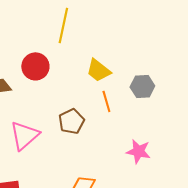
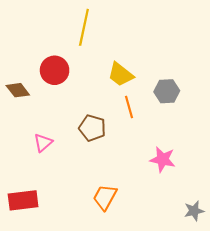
brown pentagon: (71, 121) -> (92, 128), turned -30
pink triangle: (24, 135) -> (43, 143), size x0.6

